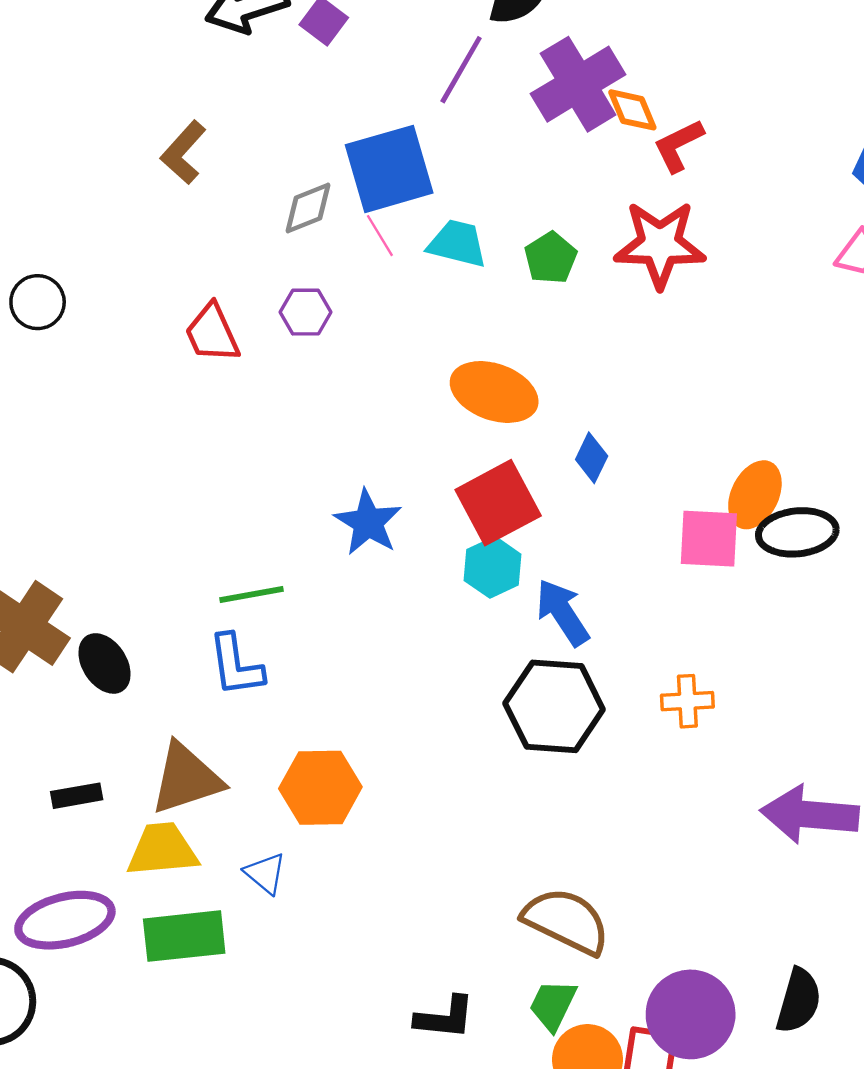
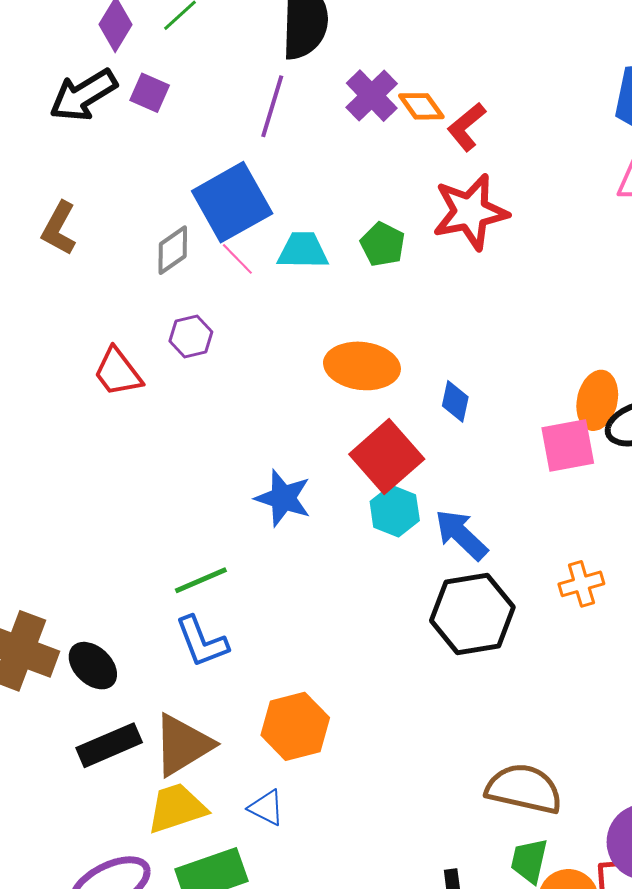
purple cross: (578, 84) -> (372, 96), size x0.7
black rectangle: (77, 796) -> (109, 745), moved, size x1.5

